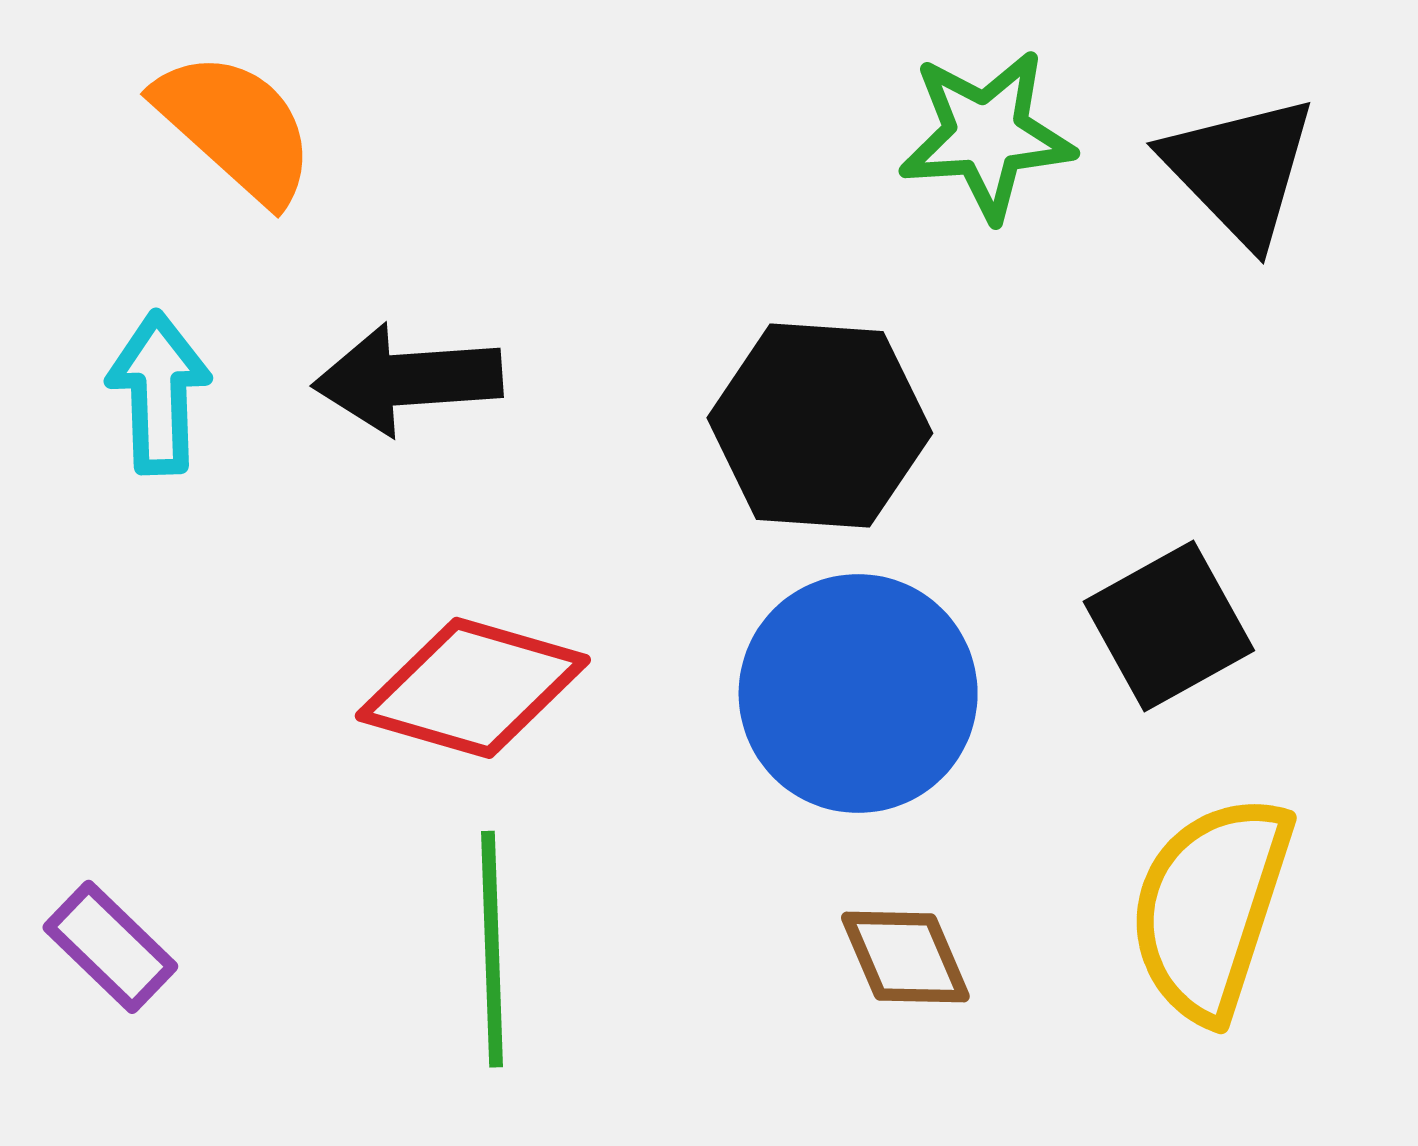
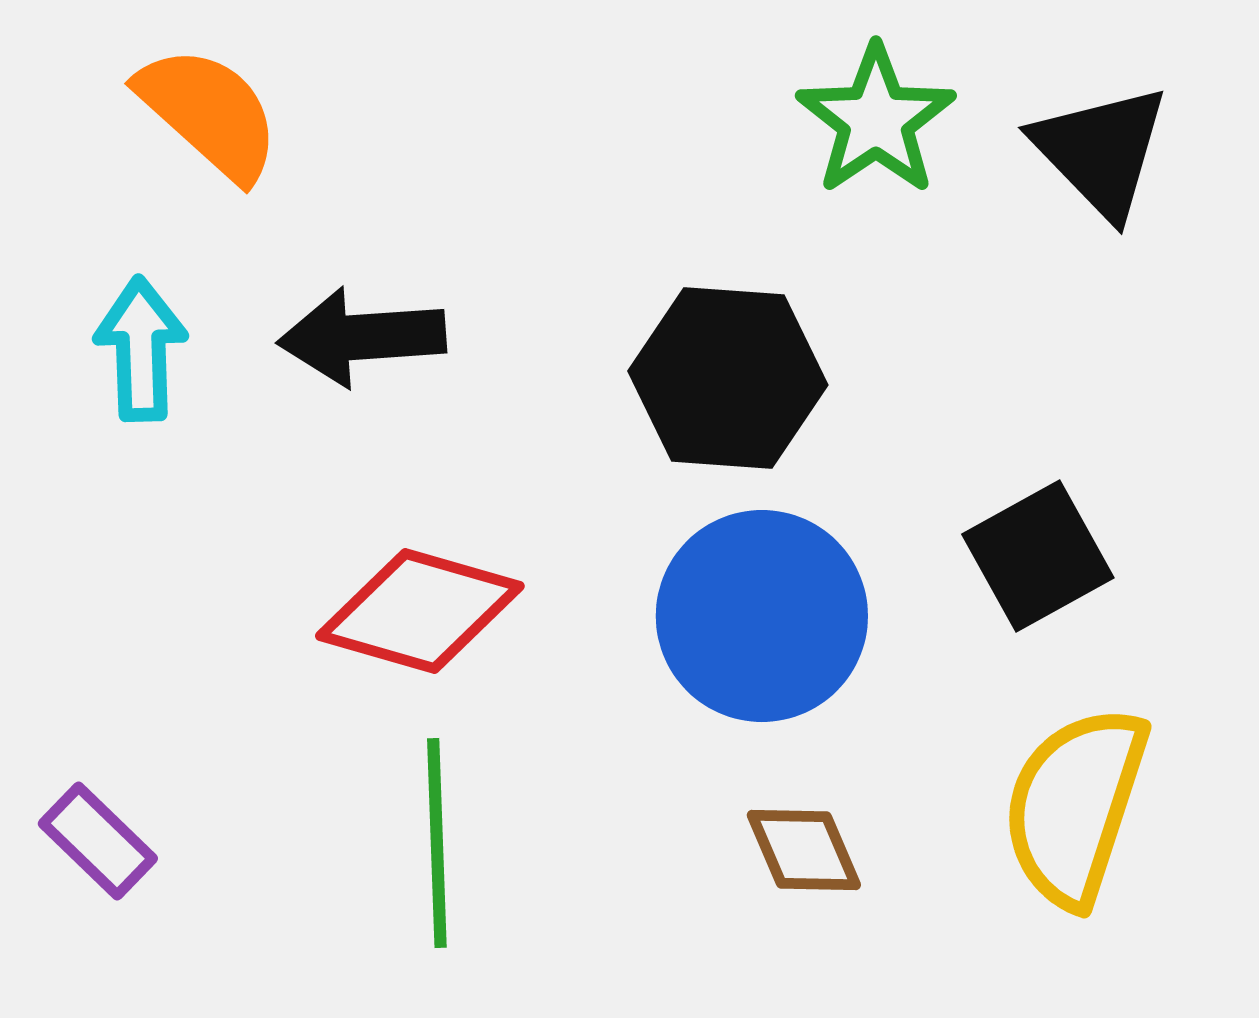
green star: (986, 135) -> (876, 120), turned -30

